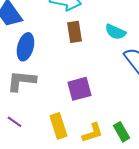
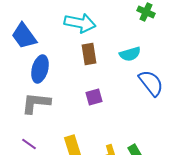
cyan semicircle: (115, 32) -> (130, 54), turned -40
purple square: (79, 89) -> (94, 97), moved, size x0.7

